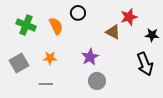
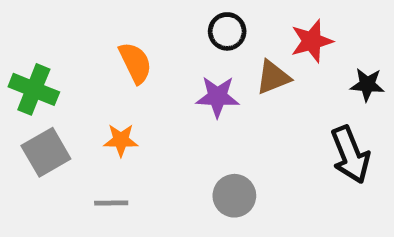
black circle: (78, 13) -> (227, 31), moved
green cross: (26, 25) -> (34, 89), moved
brown triangle: (113, 32) -> (273, 77), turned -49
purple star: (90, 57) -> (217, 97), moved, turned 30

